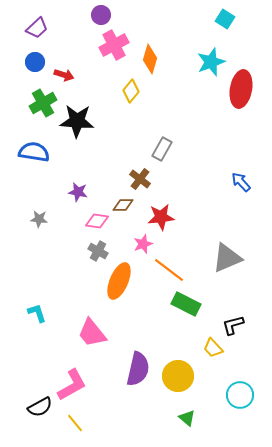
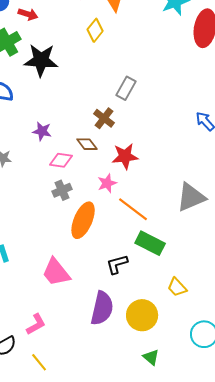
brown diamond: (123, 205) -> (87, 144), turned 55
gray cross: (98, 251) -> (62, 190), turned 36
black L-shape: (233, 325) -> (117, 264), moved
pink L-shape: (72, 385) -> (36, 324), size x0.7

